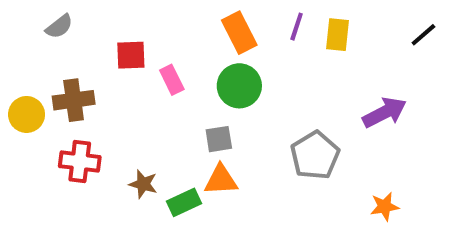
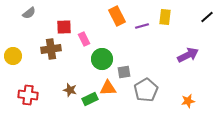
purple line: (297, 27) -> (142, 26), moved, turned 56
green circle: (239, 86) -> (102, 59), moved
brown cross: (74, 100) -> (51, 49), moved
gray square: (219, 139) -> (124, 72), moved
gray pentagon: (315, 155) -> (146, 90), moved
red cross: (80, 162) -> (28, 95), moved

